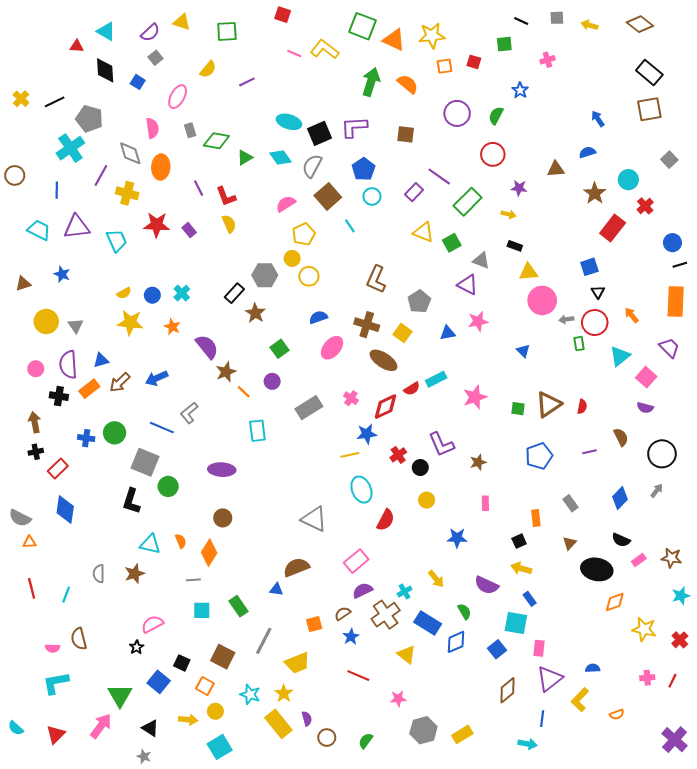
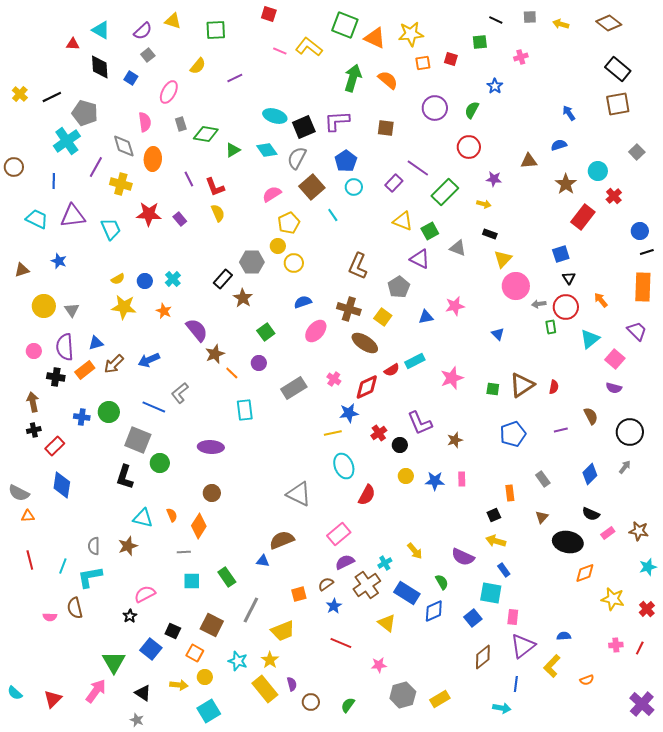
yellow triangle: (529, 272) -> (503, 259), turned -42
purple triangle: (468, 285) -> (420, 259), moved
blue star: (457, 538) -> (435, 481), moved
cyan L-shape: (56, 683) -> (90, 577), moved

